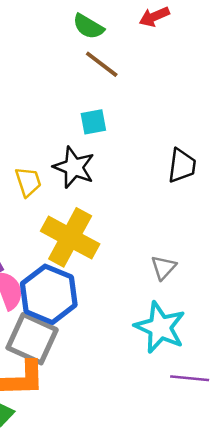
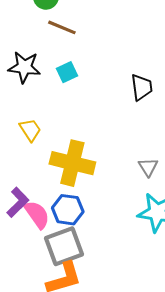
black star: (74, 167) -> (24, 67), moved
blue hexagon: (49, 294) -> (68, 210), size x0.7
gray square: (32, 339) -> (64, 246), turned -30

